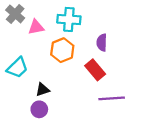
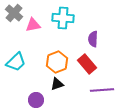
orange hexagon: (62, 50) -> (57, 62), moved
black triangle: (43, 90) -> (57, 84), moved

